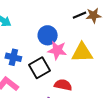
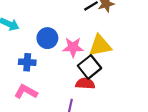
blue circle: (48, 35) -> (47, 38), moved
black square: (40, 68) -> (90, 67), moved

